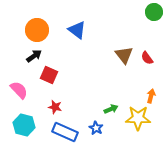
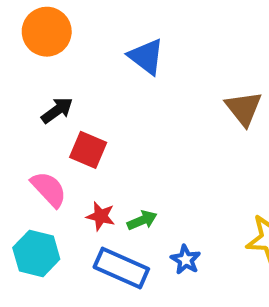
orange circle: (37, 30) -> (47, 32), moved
pink semicircle: (19, 90) -> (49, 189), moved
green arrow: (111, 109) -> (142, 220), moved

